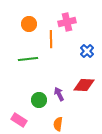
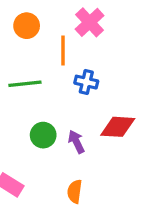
pink cross: (67, 22) -> (90, 22), turned -30
blue cross: (87, 51) -> (86, 82), moved, turned -32
green circle: (39, 100) -> (43, 135), moved

